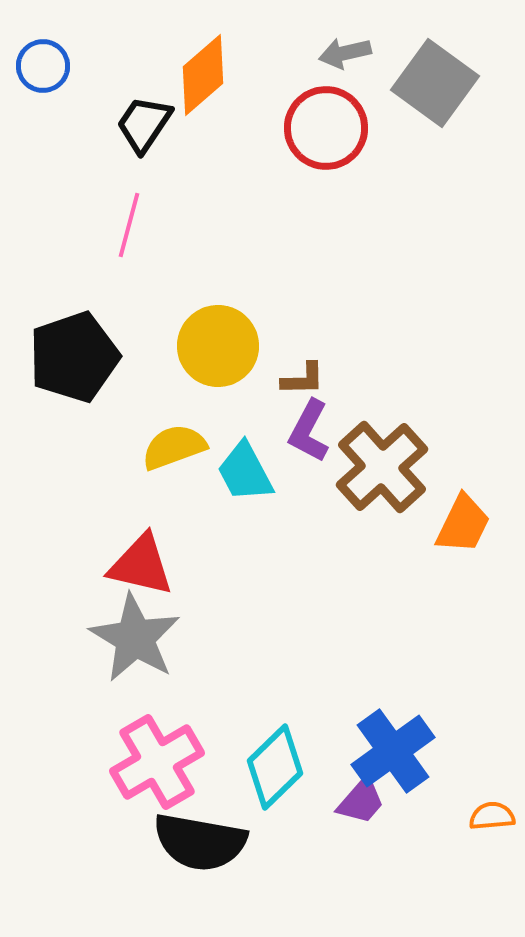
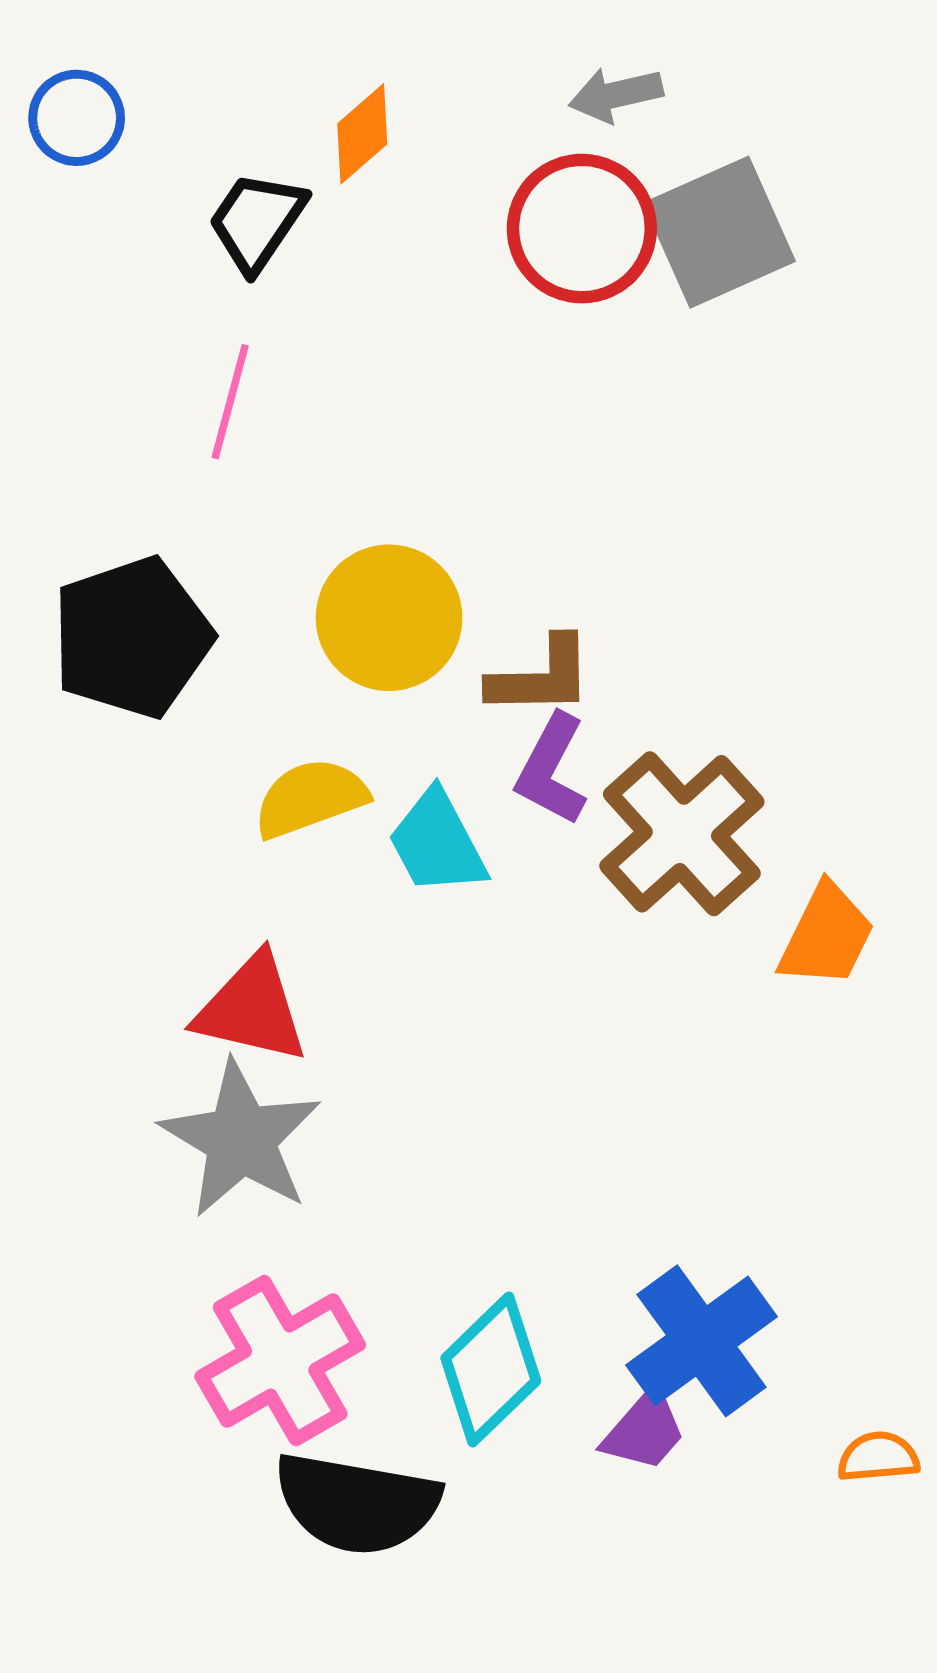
orange diamond: (203, 75) -> (362, 134), size x0.7
gray square: (435, 83) -> (719, 232), moved, turned 30
brown L-shape: (303, 379) -> (541, 677), size x1.4

